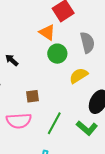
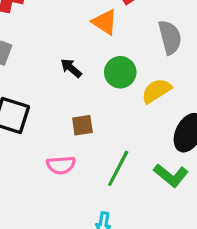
green circle: (57, 54) -> (120, 72), moved
black arrow: (12, 60) -> (71, 68), moved
pink semicircle: (19, 121) -> (61, 165), size x0.7

